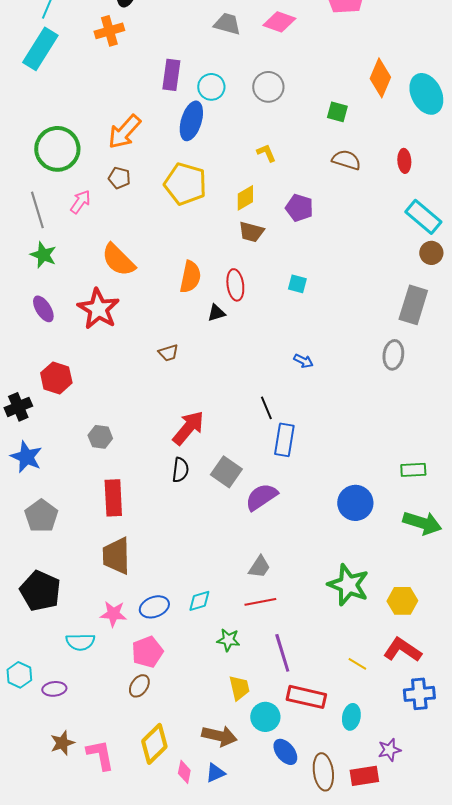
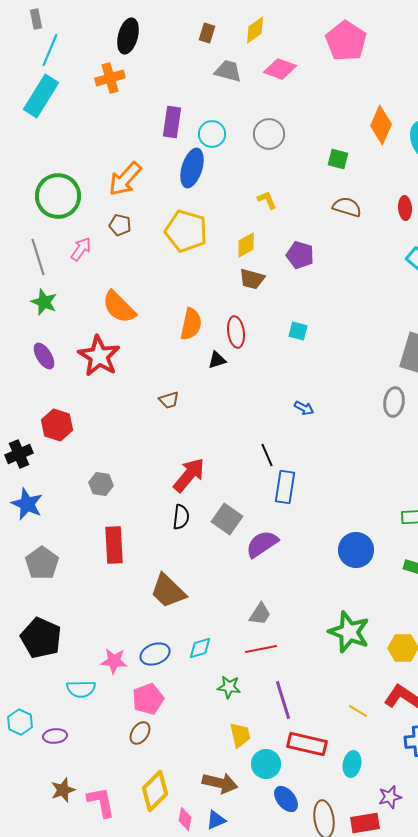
brown trapezoid: (116, 556) -> (168, 591), moved, turned -45

